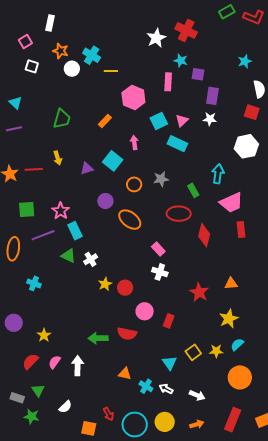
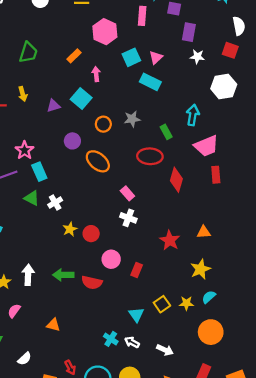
white star: (210, 119) -> (197, 57), moved
pink arrow: (134, 142) -> (96, 74), moved
green arrow: (98, 338) -> (63, 275), moved
white arrow: (78, 366) -> (28, 275), moved
orange triangle: (125, 374) -> (53, 325), moved

